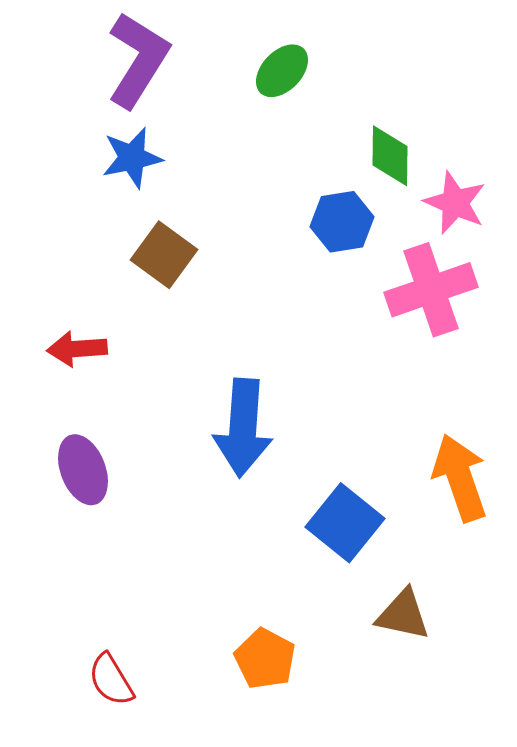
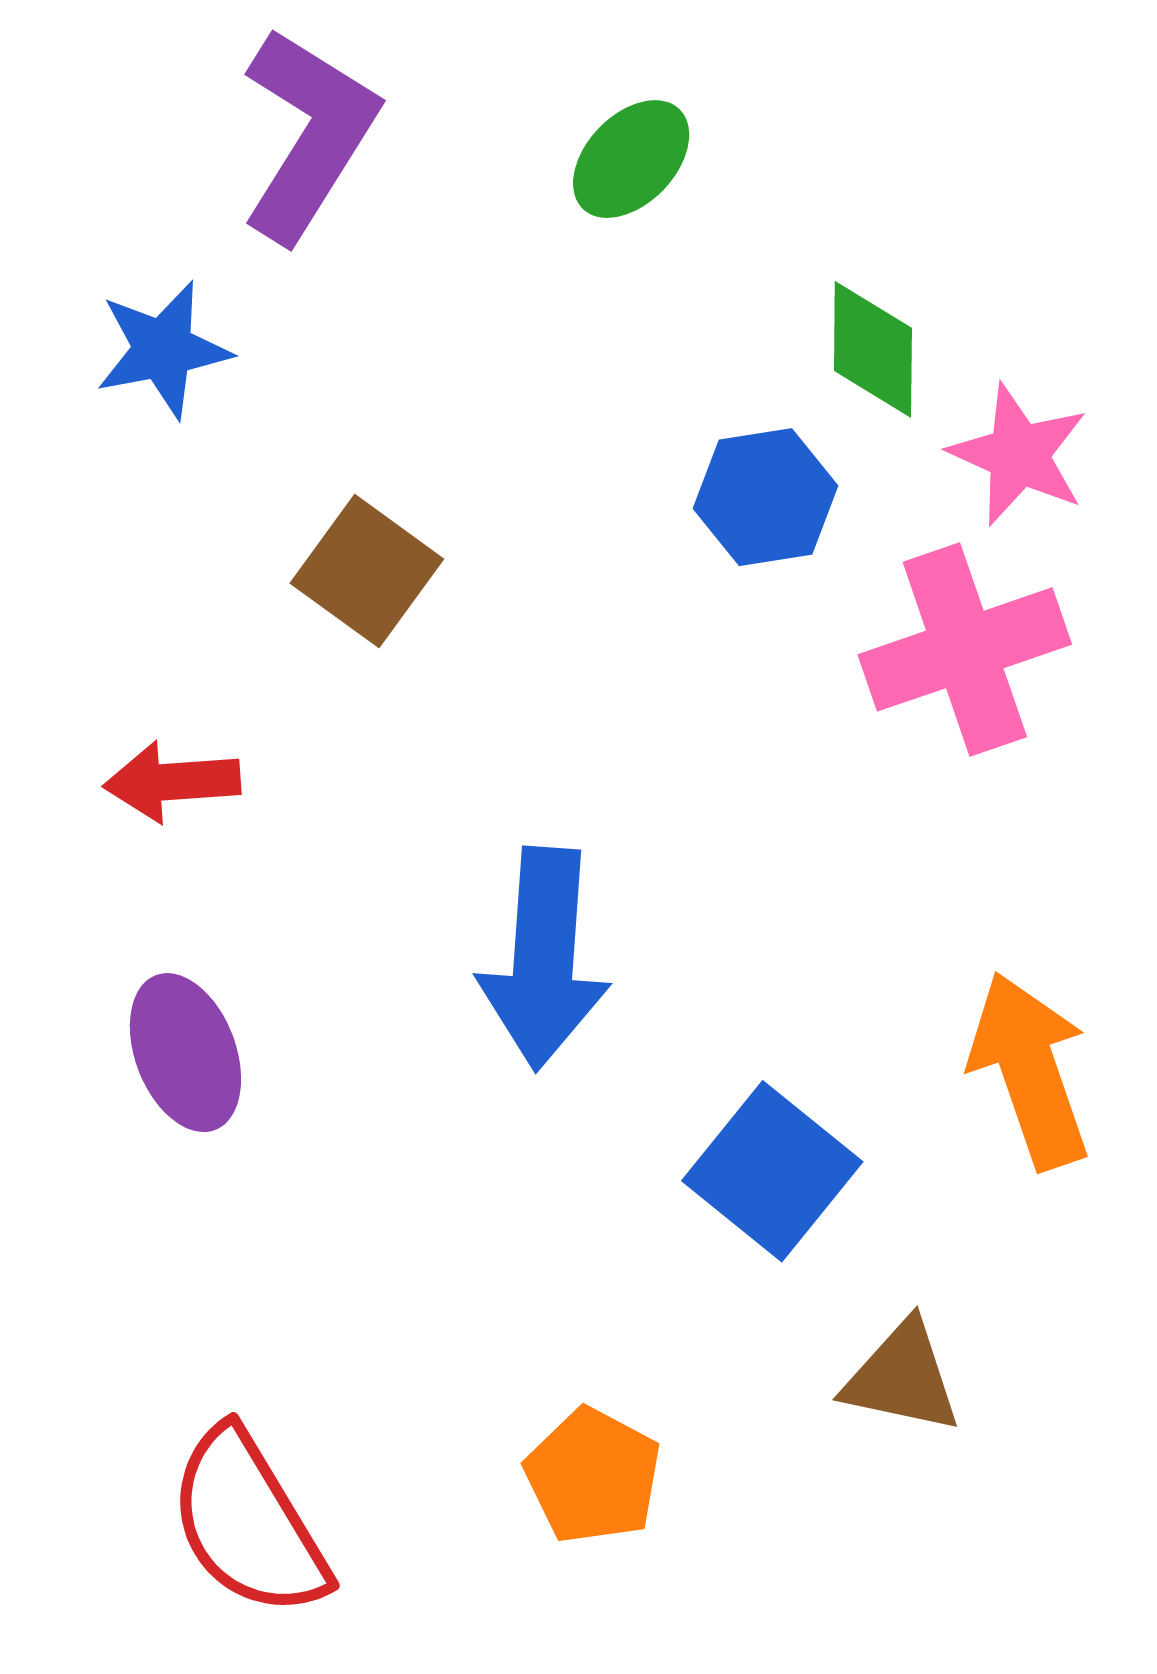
blue star: (132, 158) -> (163, 349), moved
red semicircle: (111, 680) -> (248, 1523), size x1.6

